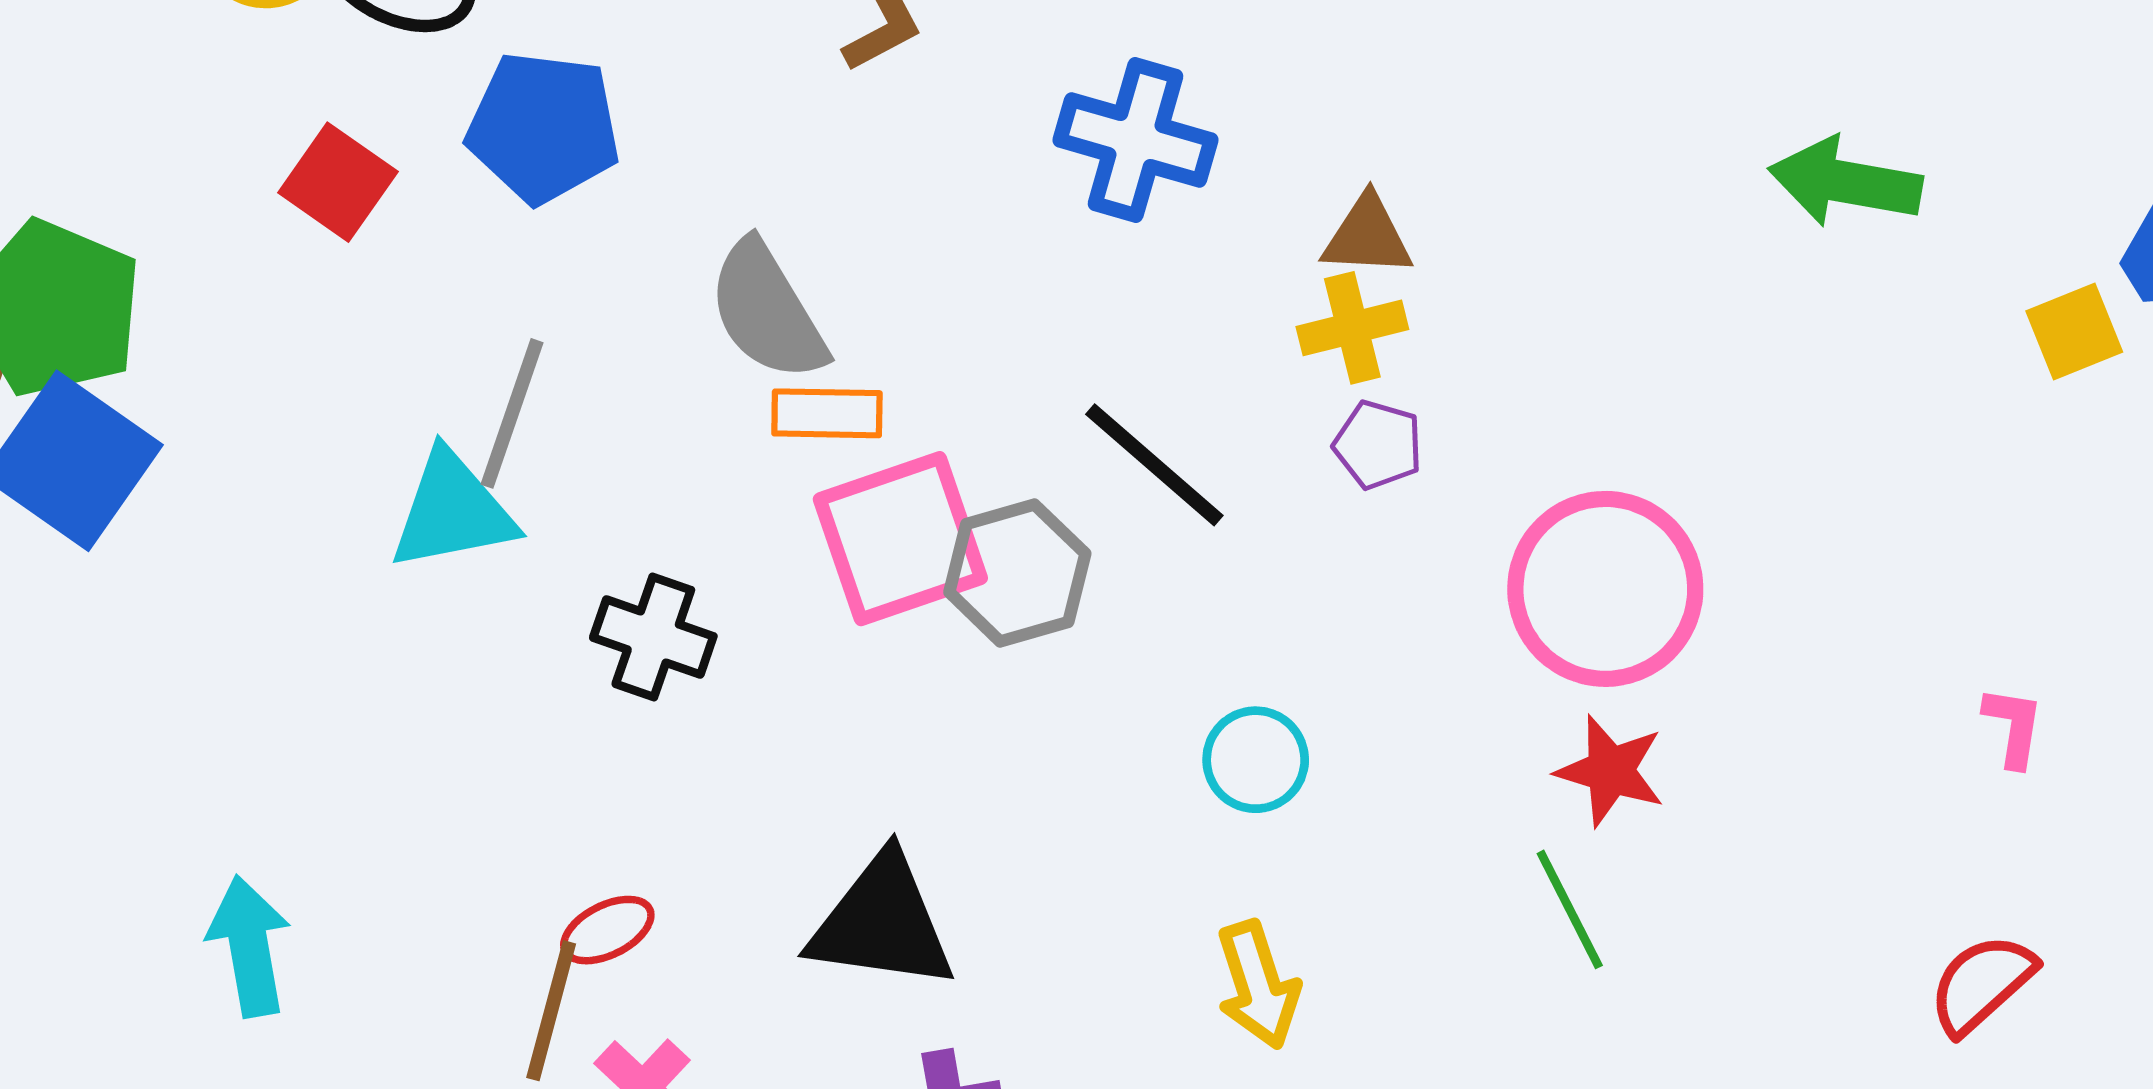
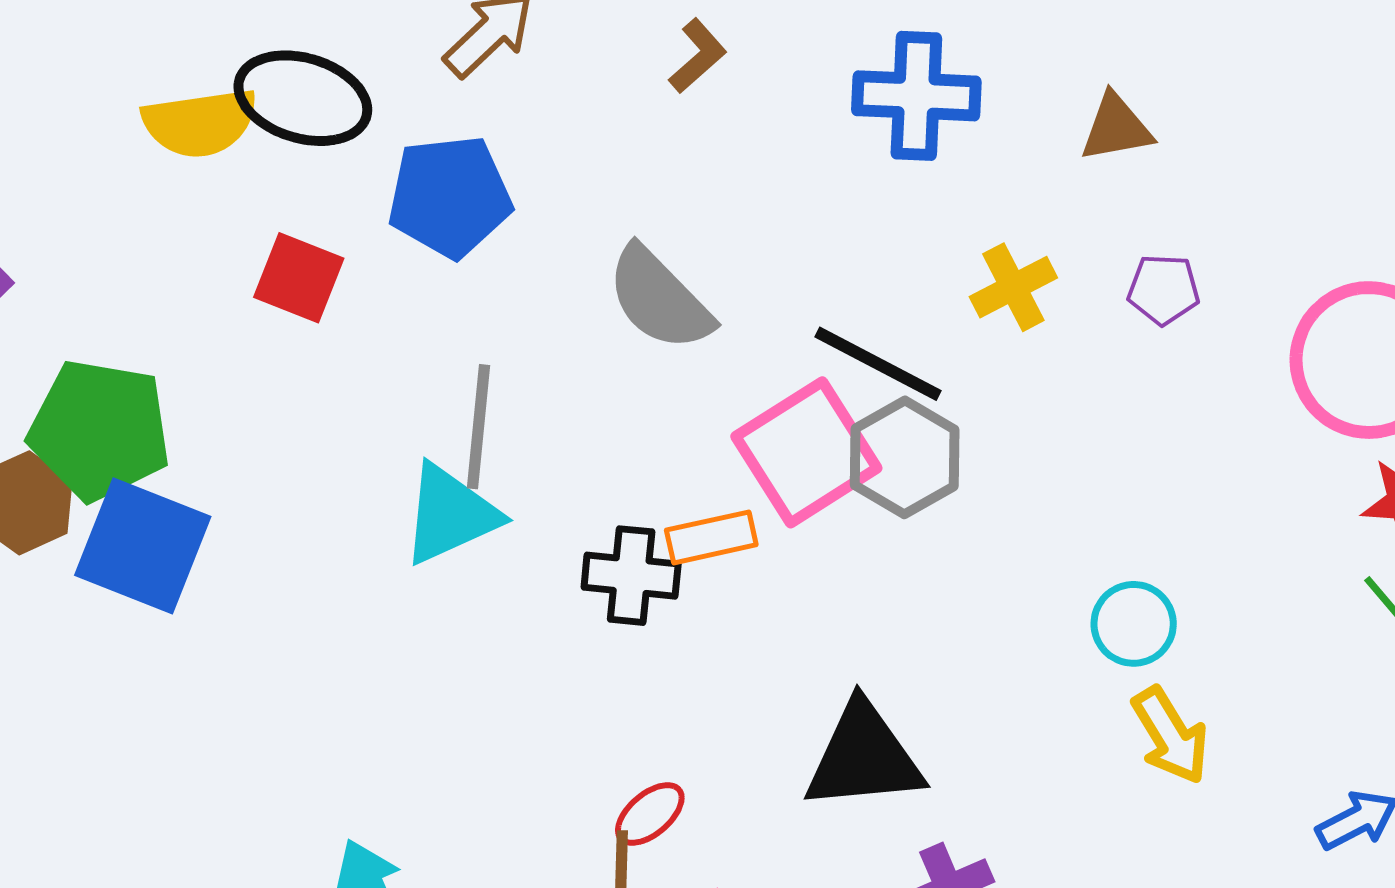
yellow cross: (1352, 328) -> (1013, 287), moved
orange rectangle: (827, 413) -> (711, 537), moved
black line: (1154, 465) -> (878, 364), moved
cyan circle: (1256, 760) -> (1134, 624), moved

